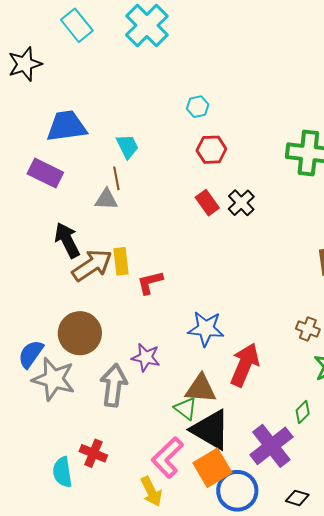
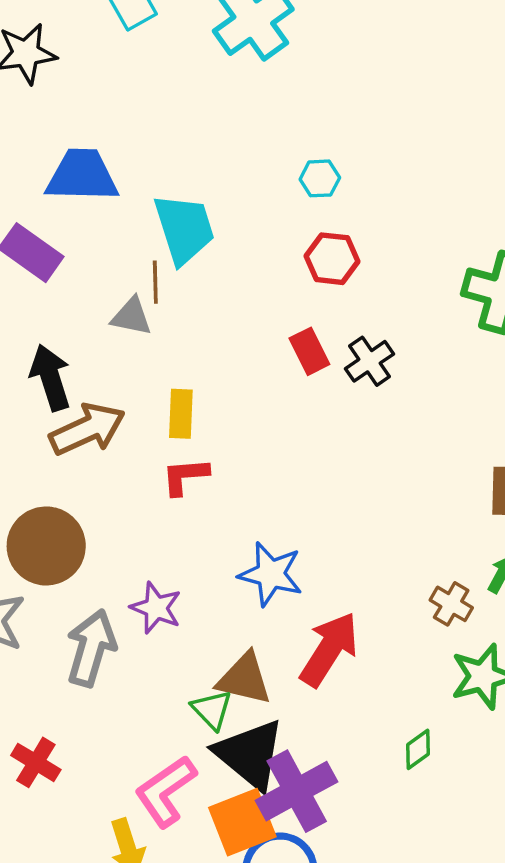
cyan trapezoid: (127, 146) -> (184, 229), size x1.6
yellow rectangle: (121, 261) -> (181, 414), moved
purple cross: (271, 446) -> (297, 791), moved

